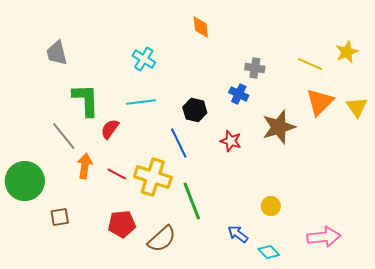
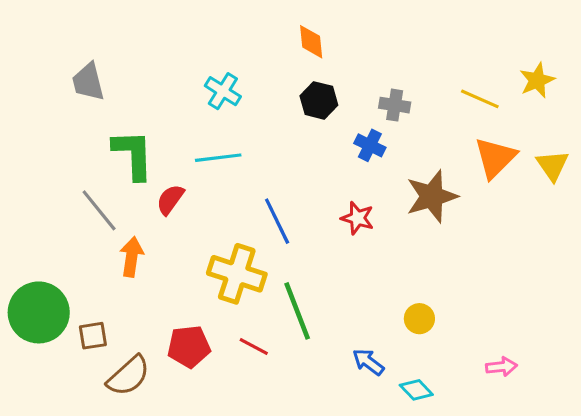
black hexagon: (195, 110) -> (319, 100), moved
red line: (117, 174) -> (254, 347), moved
green circle: (25, 181) -> (39, 312), moved
pink arrow: (324, 237) -> (501, 367), size x0.6
brown semicircle: (162, 239) -> (128, 376), moved

